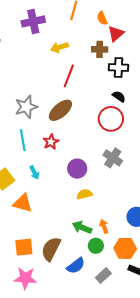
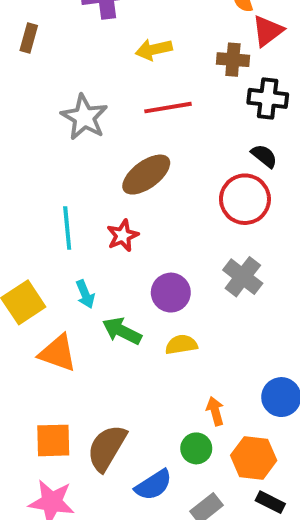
red line: (69, 76) -> (168, 108), turned 55
gray star: (26, 107) -> (84, 117), moved, turned -30
green arrow: (82, 227) -> (122, 331), moved

